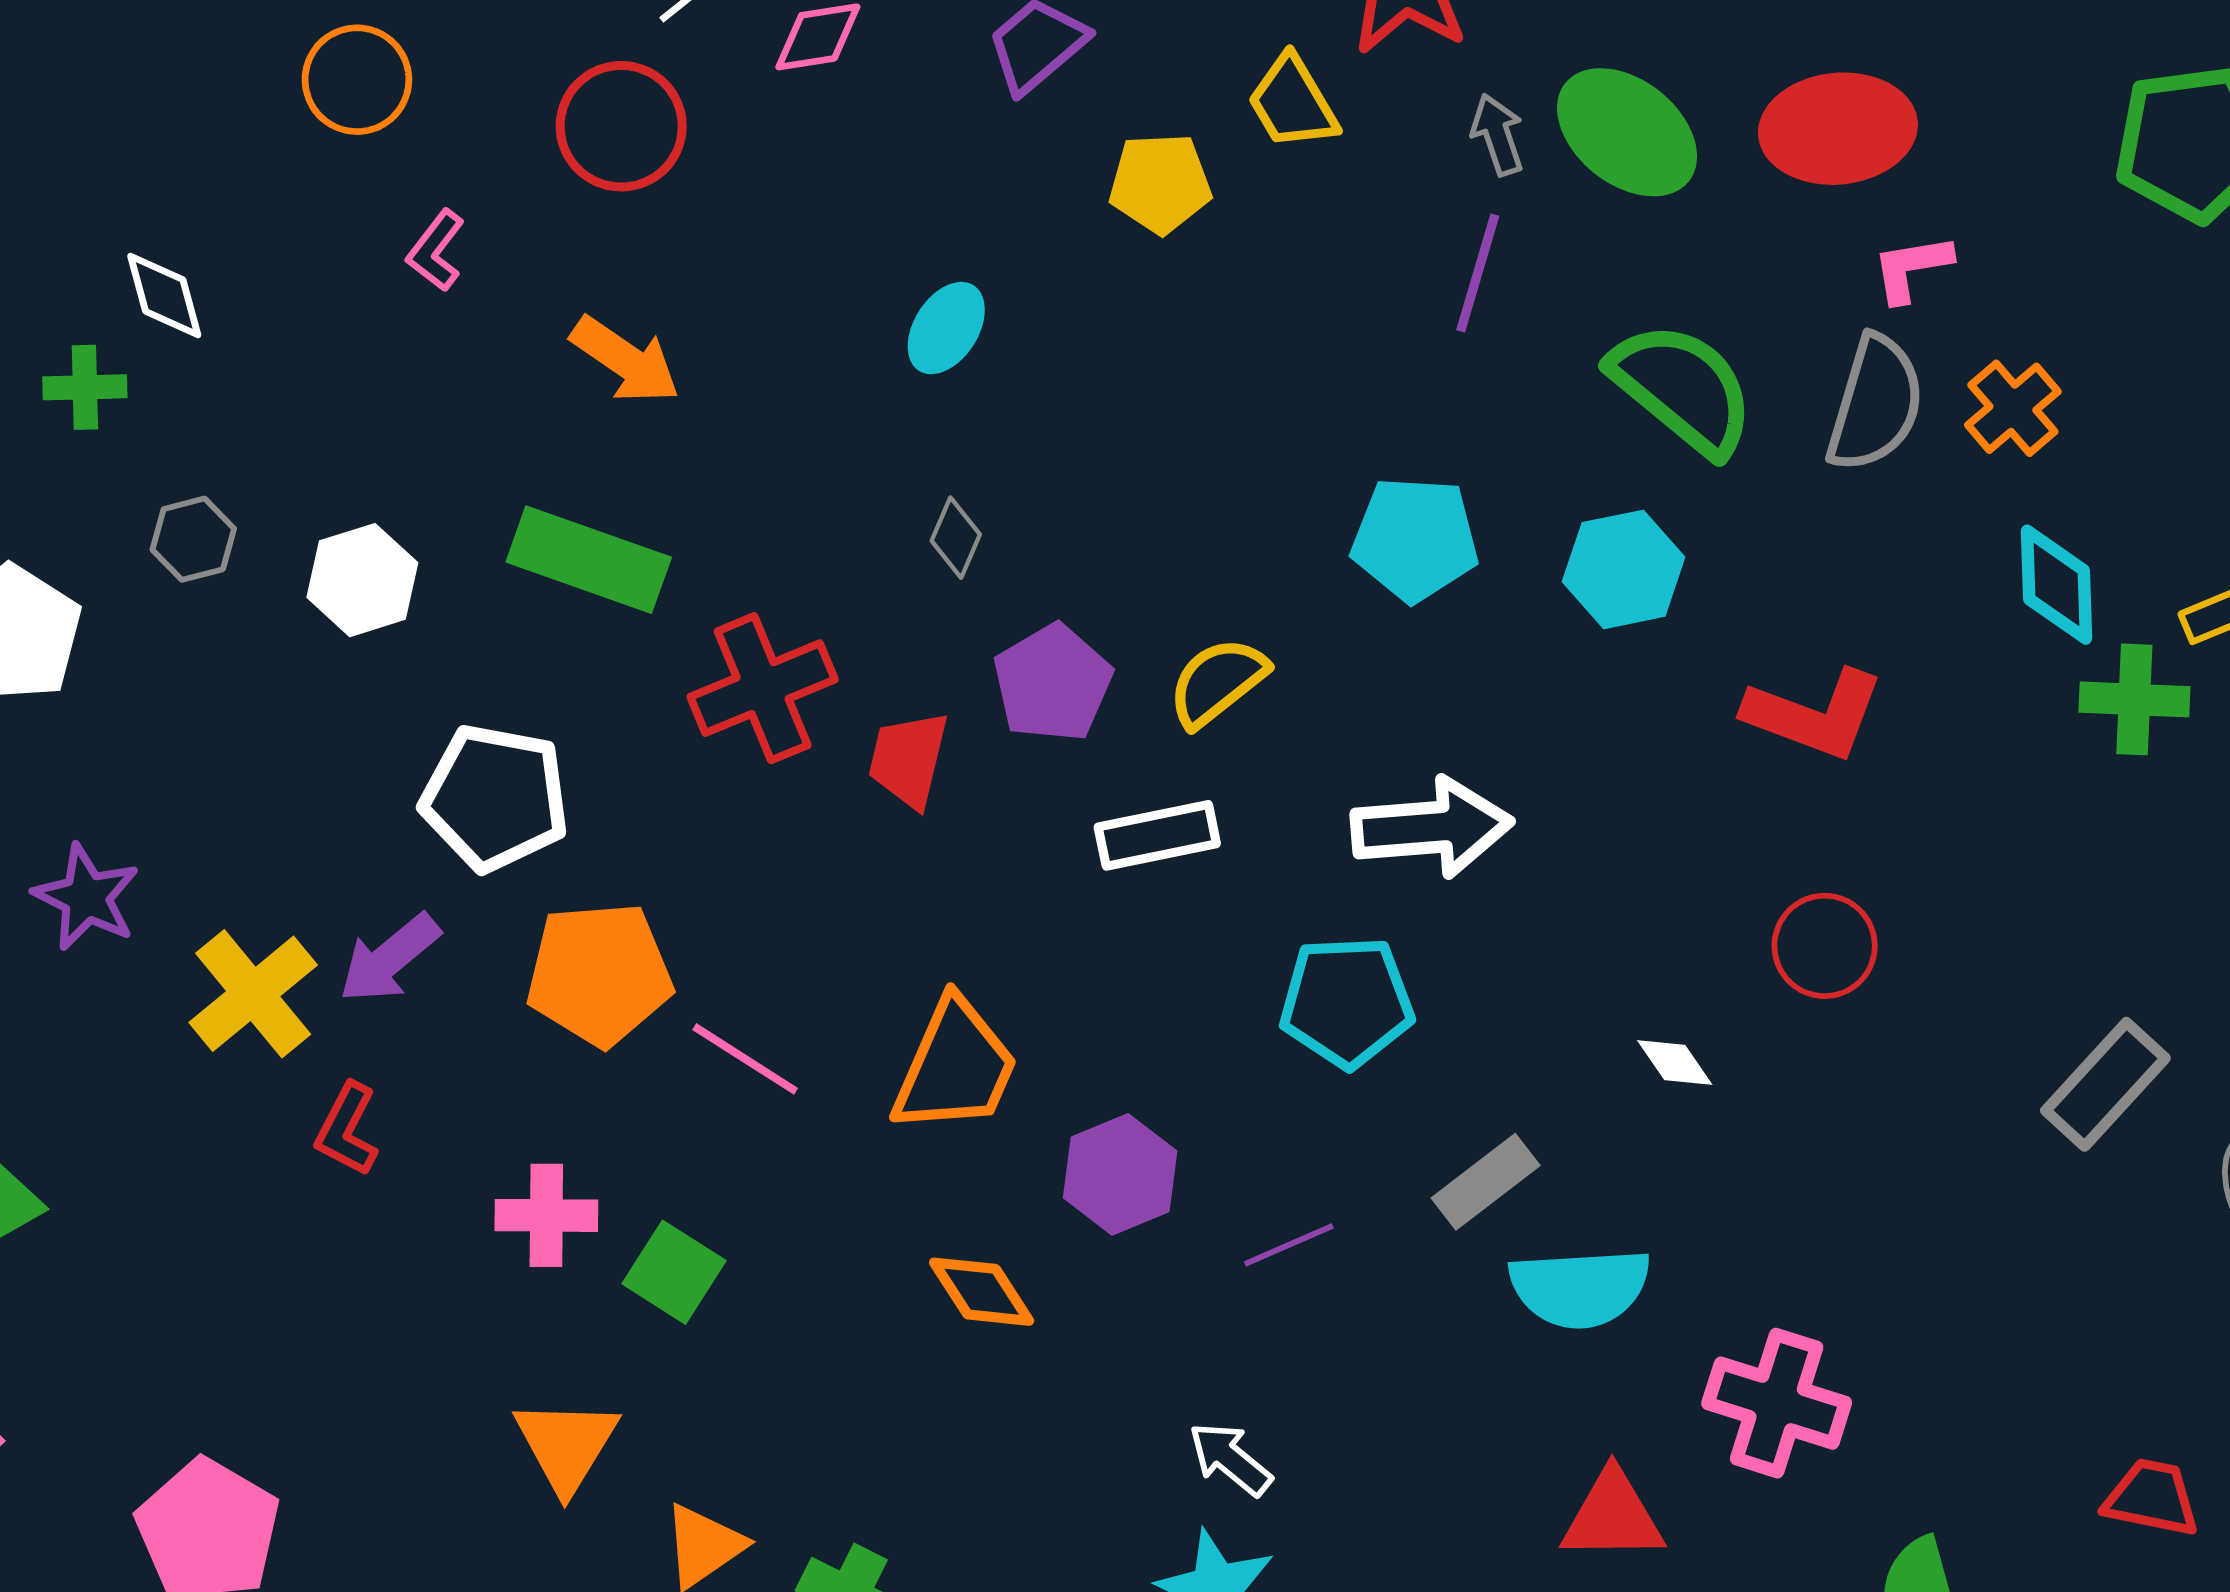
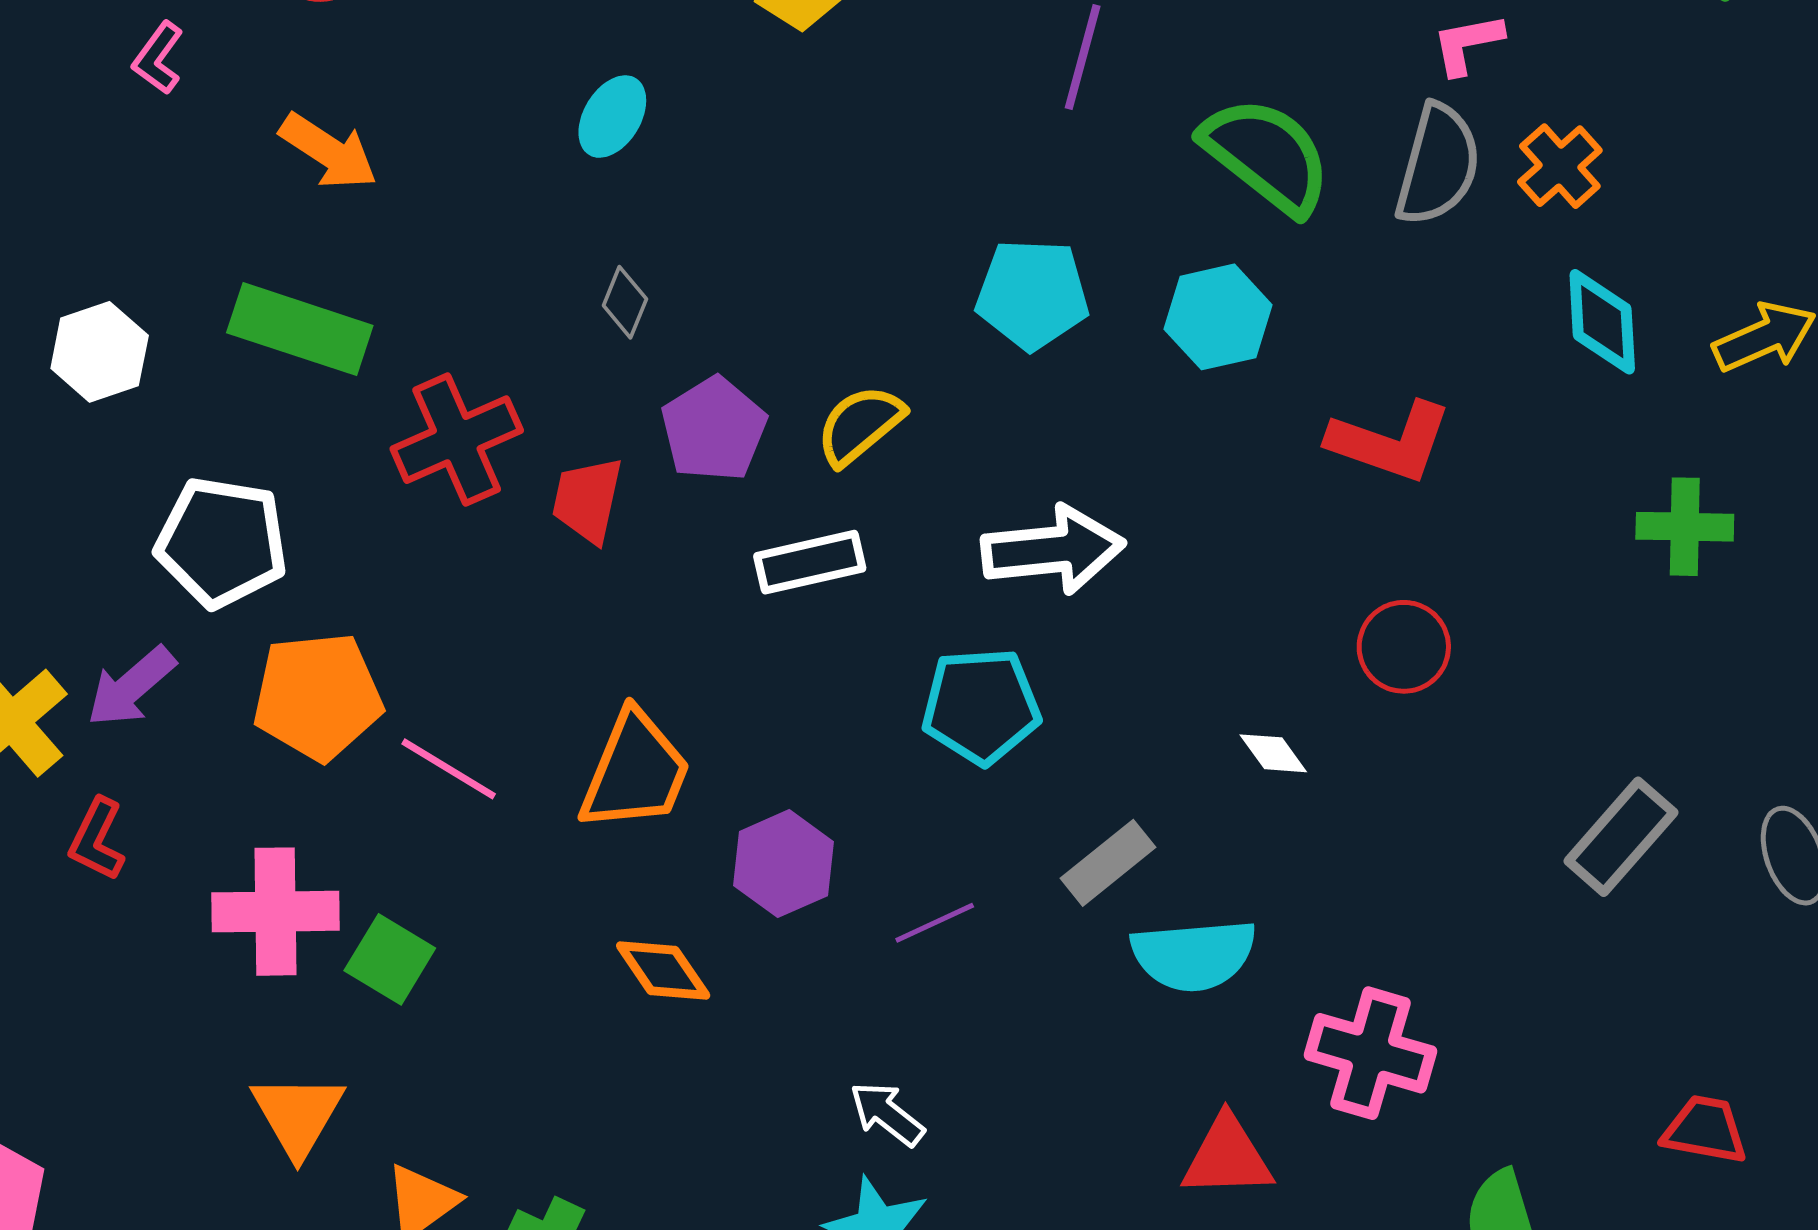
green cross: (2134, 699) -> (1685, 527), moved
gray rectangle: (2105, 1084) -> (1621, 837), moved
pink cross: (546, 1215) -> (276, 912), size x1.4

